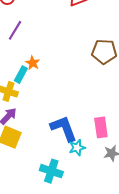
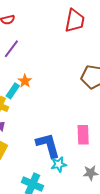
pink rectangle: (101, 127) -> (83, 135), moved

